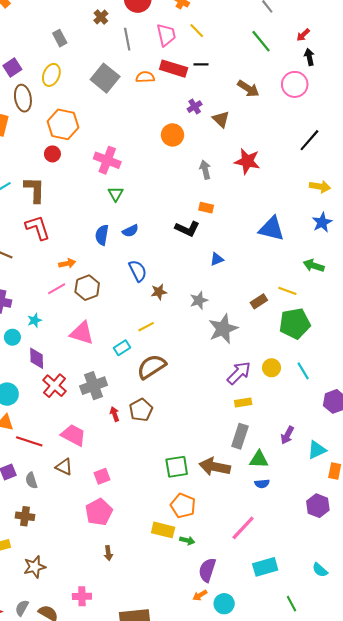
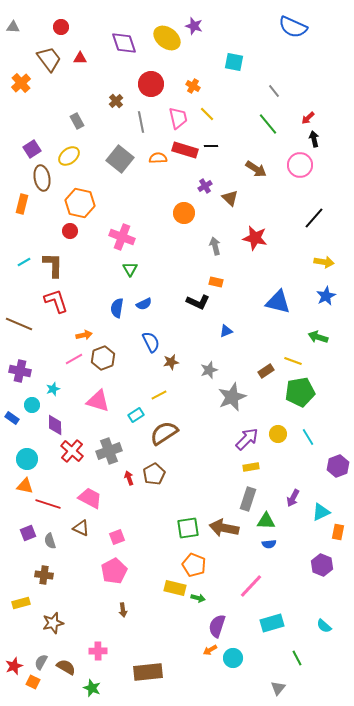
yellow ellipse: (51, 75) -> (69, 156), turned 30

